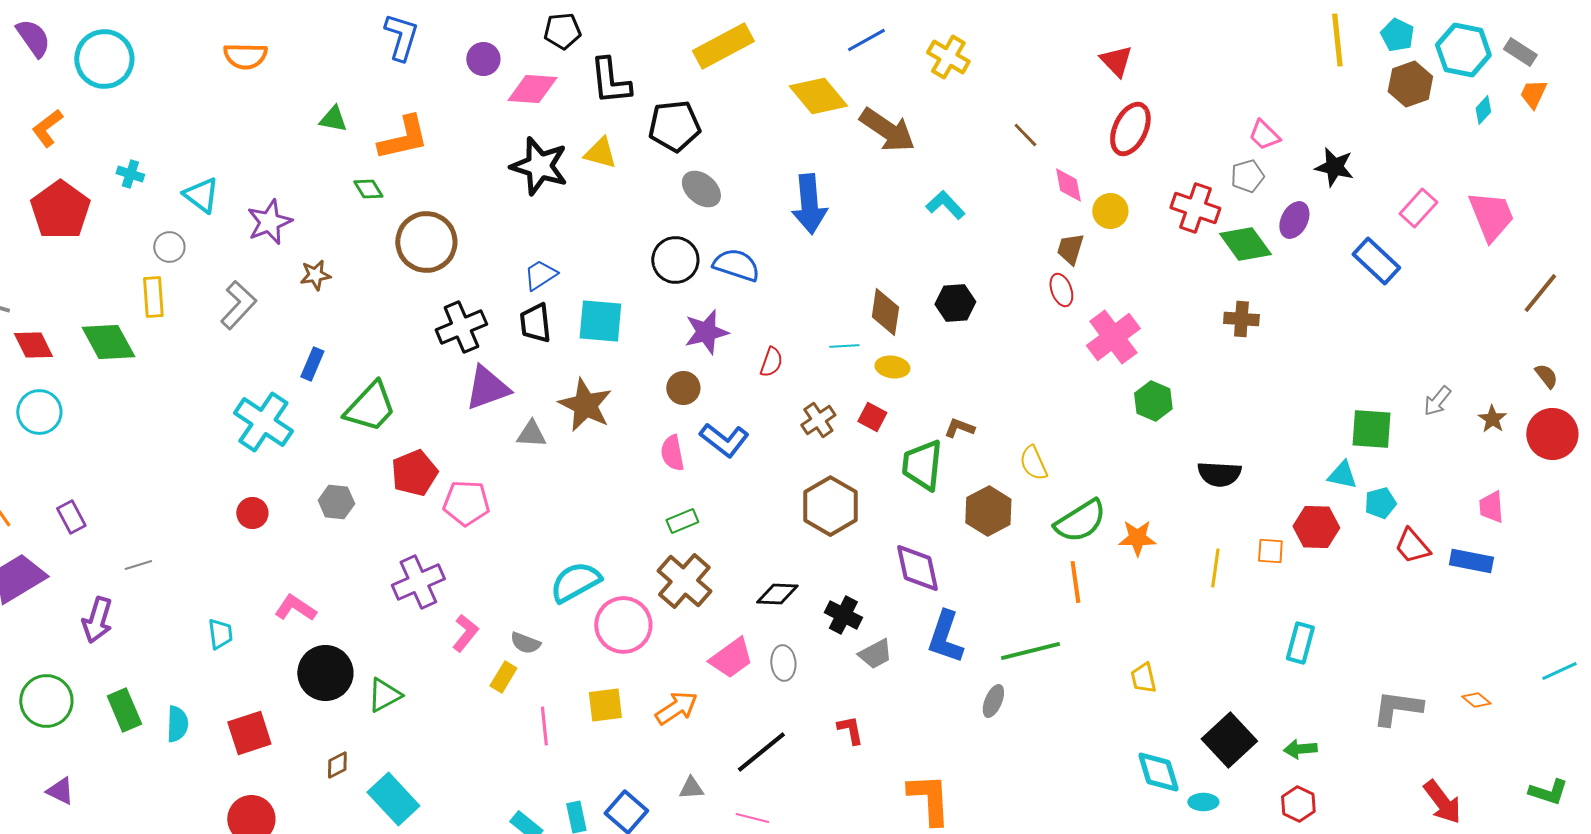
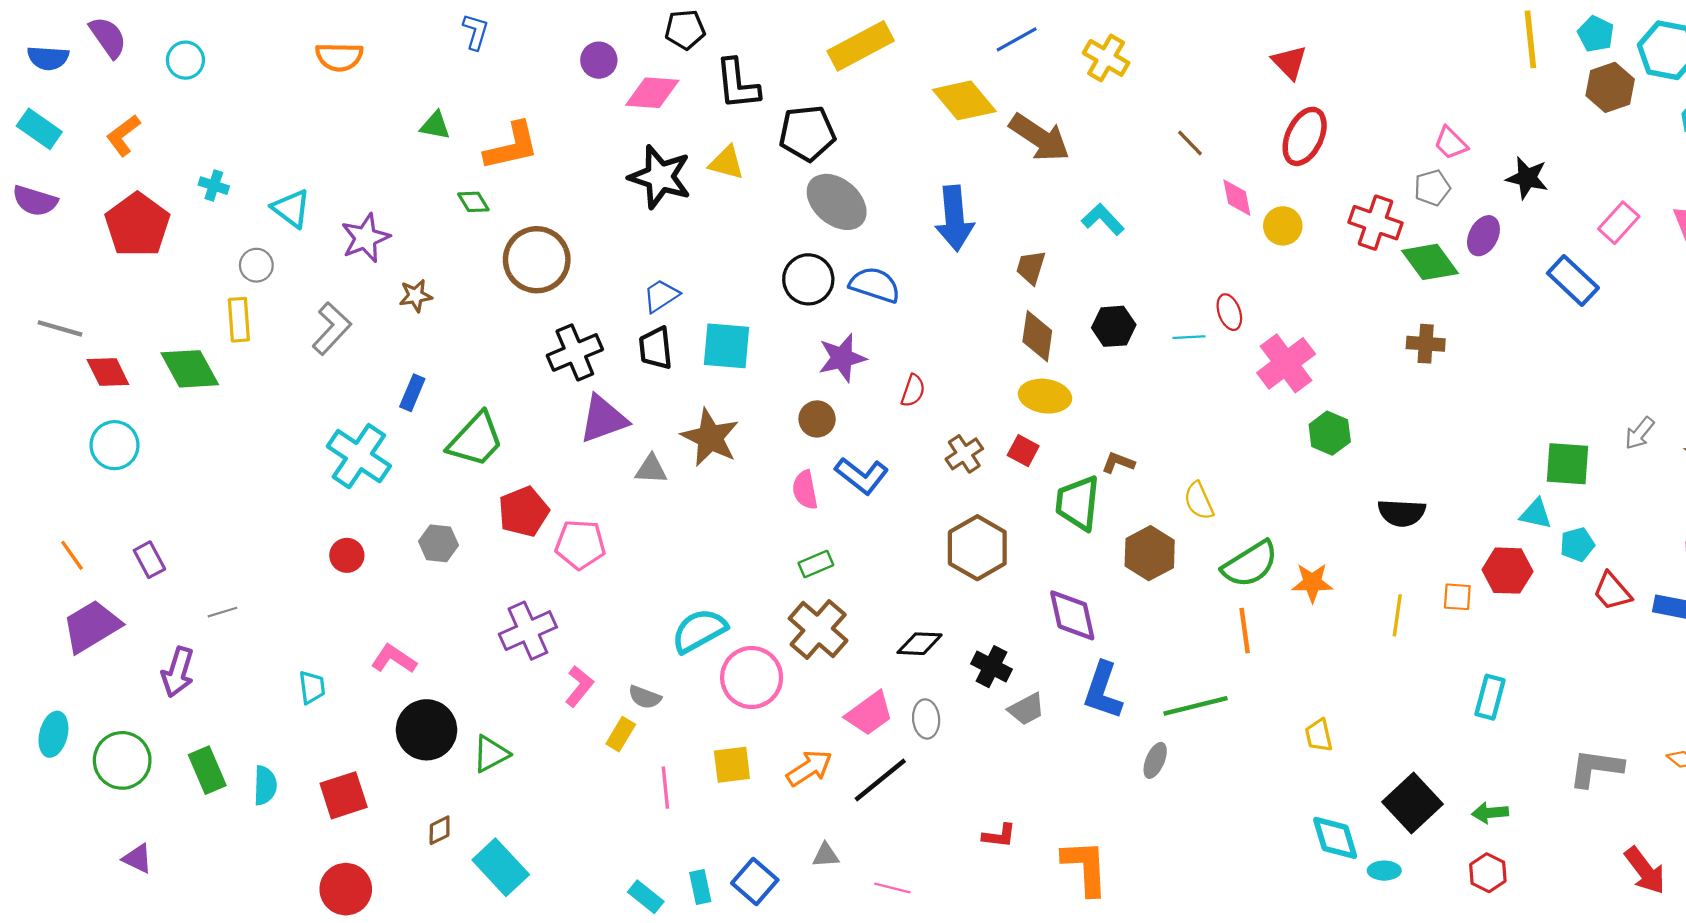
blue L-shape: (401, 37) -> (476, 32), moved, size x0.7
cyan circle: (104, 59) -> (185, 60), size x0.6
gray ellipse: (701, 189) -> (837, 202), size x1.4
brown trapezoid: (1070, 249) -> (1031, 267), moved
cyan line: (844, 346) -> (1189, 337), moved
yellow ellipse: (892, 367) -> (1045, 396), size x1.4
red L-shape: (850, 730) -> (999, 836), moved, turned 108
black line: (761, 752) -> (880, 780), moved

